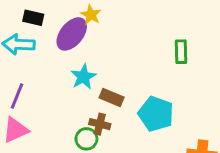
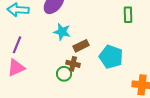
cyan star: (83, 77) -> (62, 32), turned -30
brown rectangle: (112, 97) -> (81, 46), turned -49

